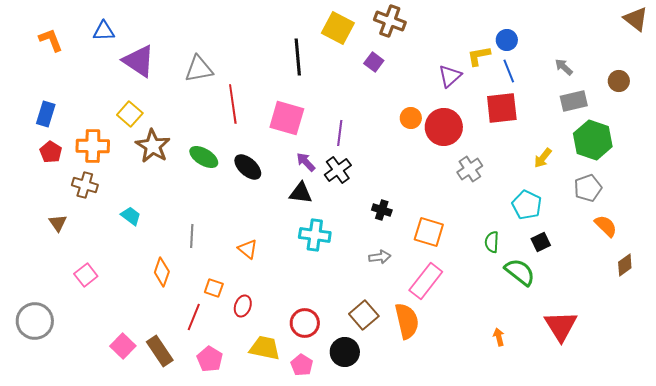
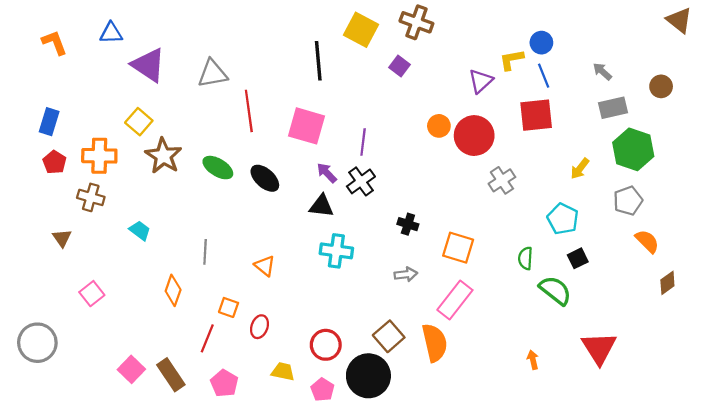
yellow trapezoid: (265, 348) -> (283, 372), size x0.7
black circle: (345, 352) -> (368, 376), size x1.4

